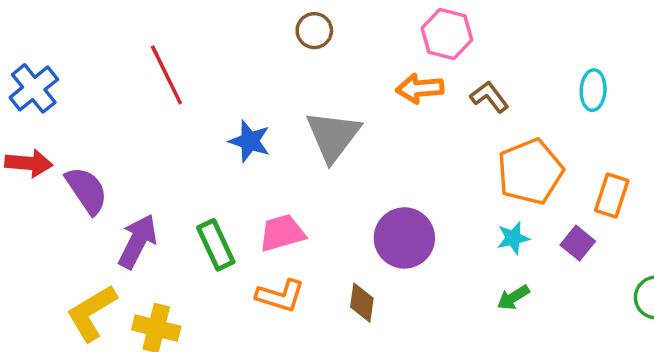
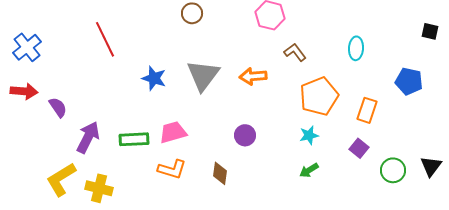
orange arrow: (420, 88) -> (253, 76), moved
purple semicircle: (87, 190) -> (58, 107), size x0.7
purple circle: (404, 238) -> (245, 135), size x0.6
purple square: (578, 243) -> (359, 148), moved
green rectangle: (216, 245) -> (134, 139), turned -68

